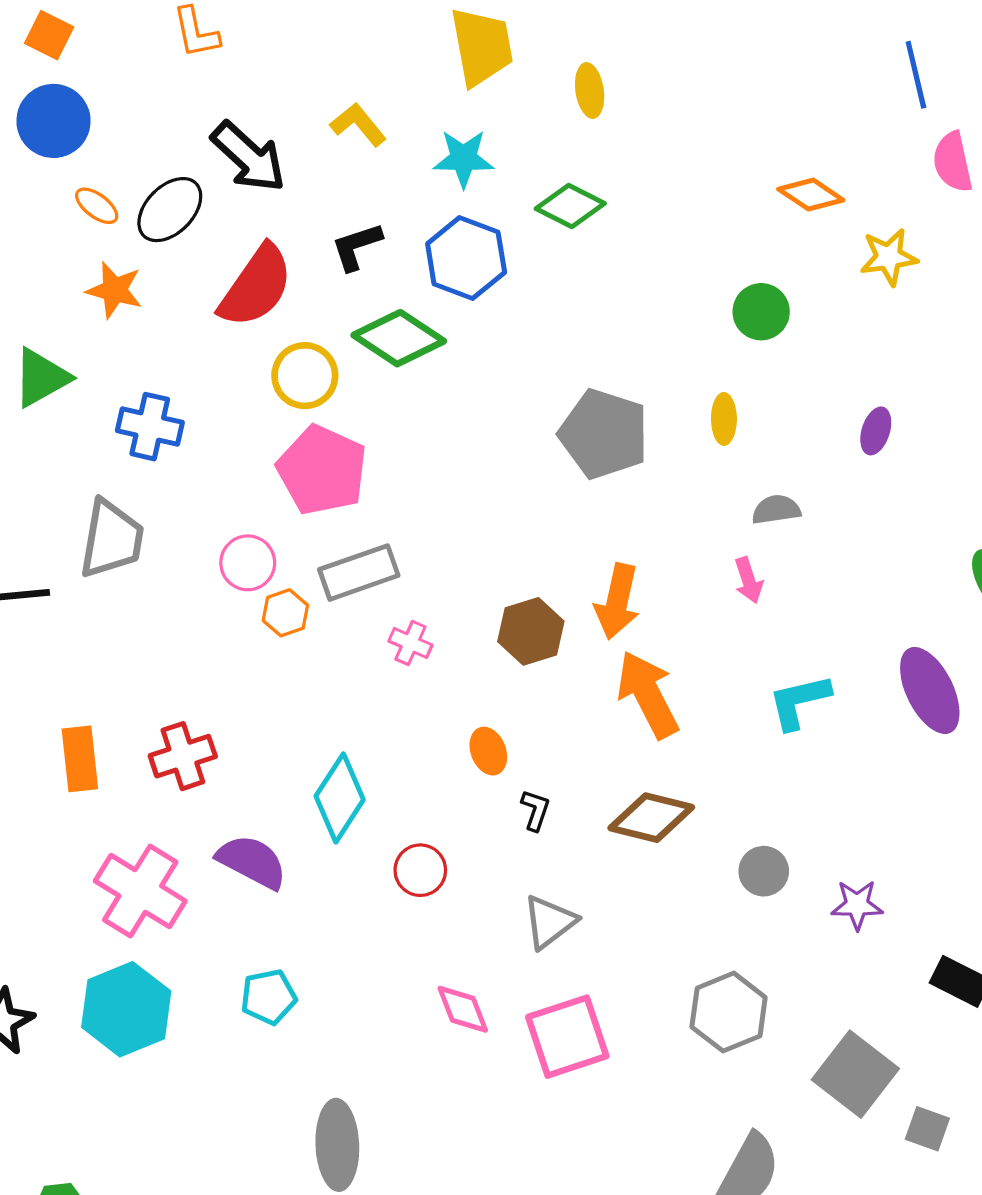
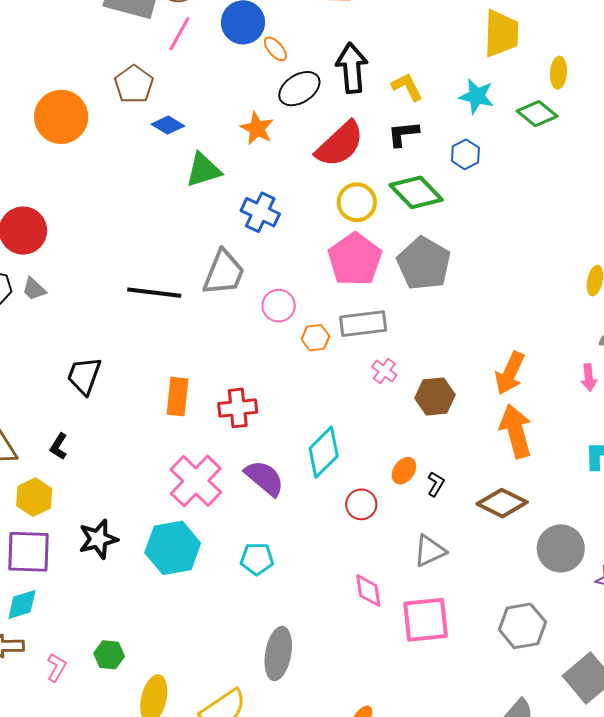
yellow L-shape: (358, 124) -> (407, 87), moved
black arrow: (249, 157) -> (352, 68), turned -150
orange ellipse: (97, 206) -> (275, 49), moved
green diamond: (570, 206) -> (537, 114), moved
blue hexagon: (466, 258) -> (465, 154), size x0.6
gray pentagon: (604, 434) -> (424, 264), moved
pink circle: (248, 563) -> (279, 306), moved
brown hexagon: (531, 631) -> (435, 396), moved
orange ellipse: (488, 751) -> (404, 471), moved, turned 44
gray circle: (764, 871) -> (561, 548), size x1.6

